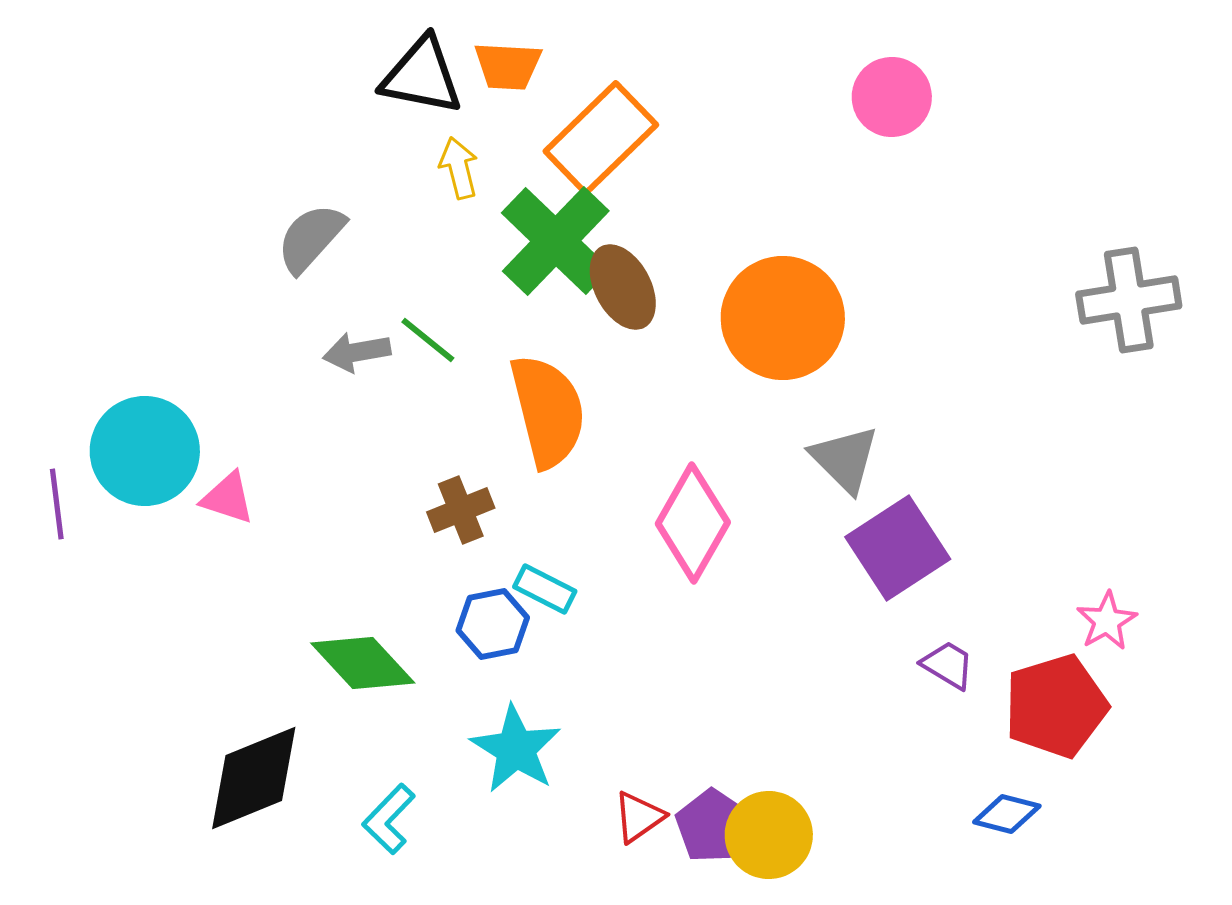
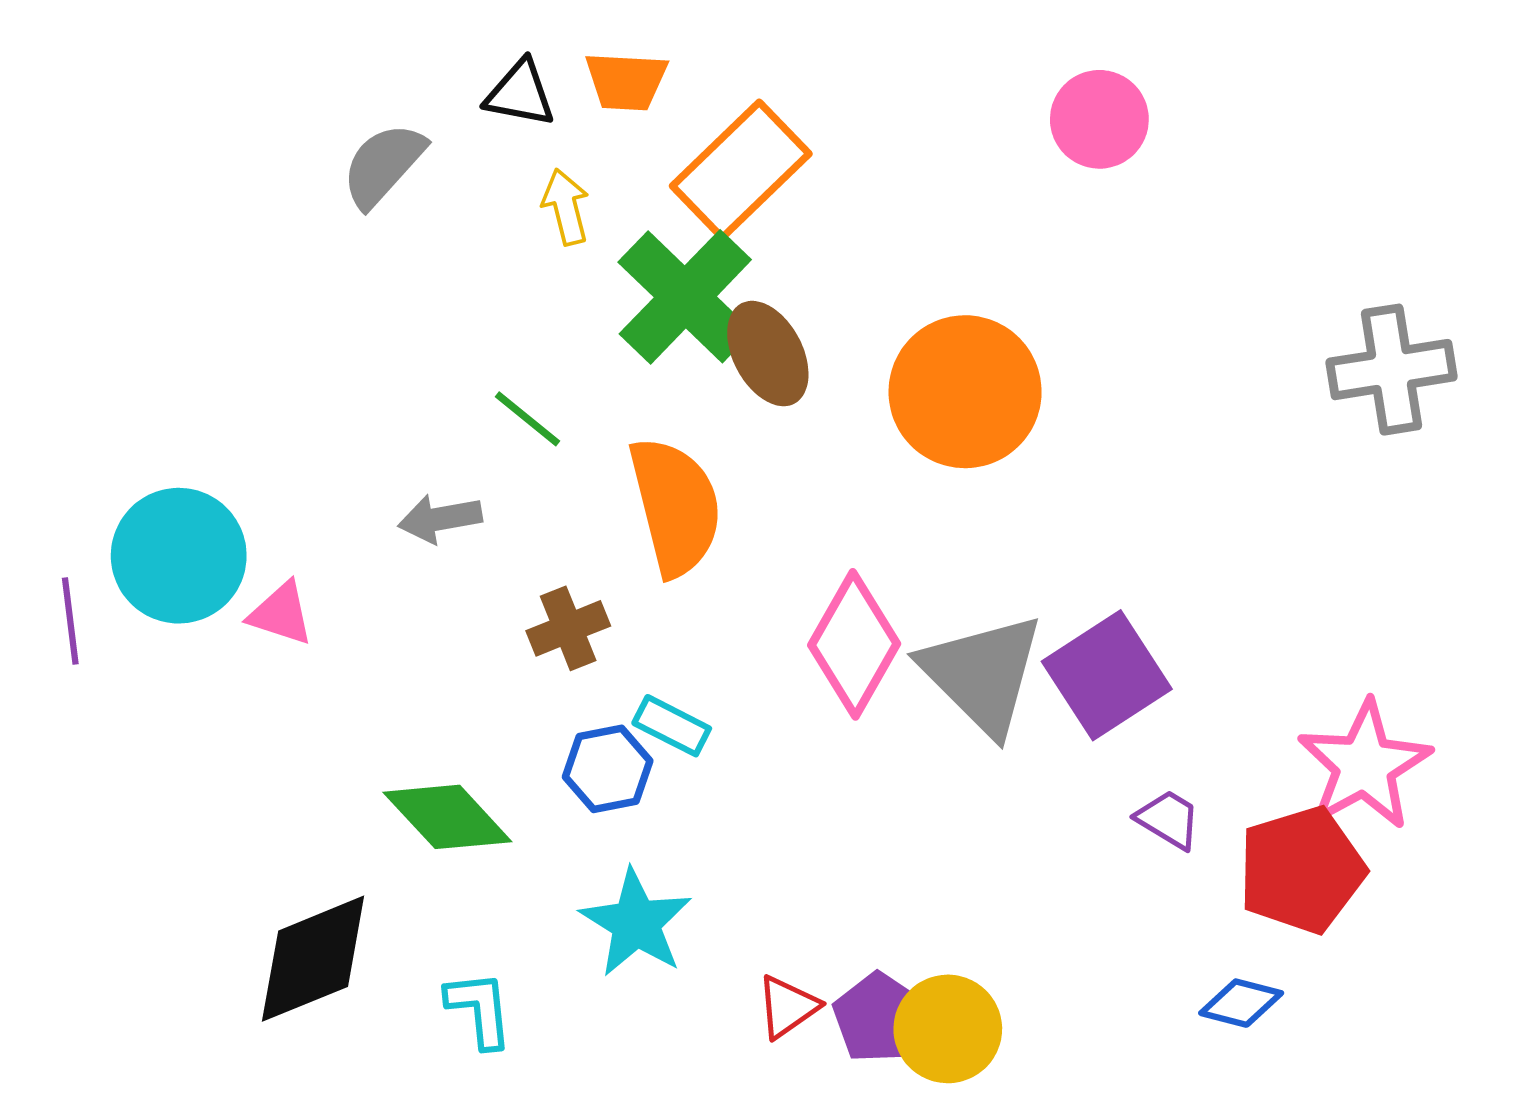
black triangle: (422, 76) -> (520, 93), size x0.7
gray semicircle: (311, 238) -> (383, 165), moved
gray arrow: (357, 352) -> (440, 519), moved
gray triangle: (845, 459) -> (982, 674), moved, size x1.5
pink star: (1107, 621) -> (1364, 765), size x1.8
cyan L-shape: (389, 819) -> (479, 1009), turned 130

